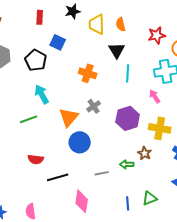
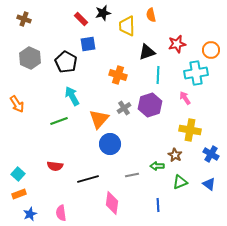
red rectangle: (40, 17) -> (81, 19), moved, turned -48
orange semicircle: (121, 24) -> (151, 15), moved
red star: (157, 35) -> (177, 44), moved
blue square: (58, 42) -> (88, 44), turned -35
black triangle: (117, 50) -> (147, 52), turned 42
purple hexagon: (128, 118) -> (150, 105), moved
red semicircle: (36, 159) -> (55, 166), moved
green triangle: (150, 198) -> (180, 182), moved

